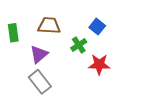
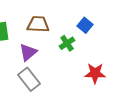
red star: (99, 64) -> (95, 73), moved

